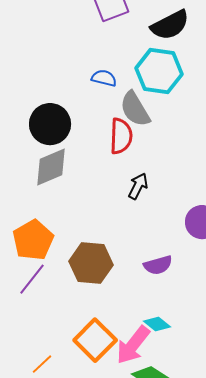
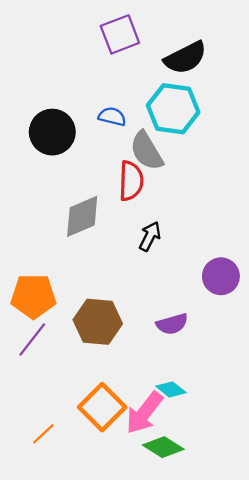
black circle: (50, 124) -> (52, 132), moved
gray diamond: (51, 167) -> (82, 216), moved
orange pentagon: (33, 240) -> (33, 296), turned 30

